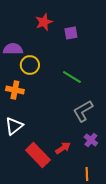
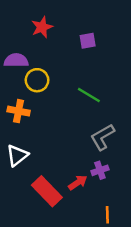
red star: (44, 22) -> (42, 27), moved
purple cross: (91, 140) -> (100, 170), moved, turned 32

